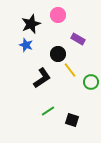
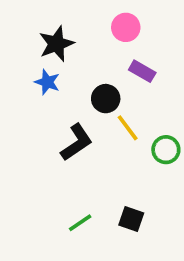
pink circle: (58, 15) -> (126, 27), moved
green line: (48, 111) -> (80, 223), moved

